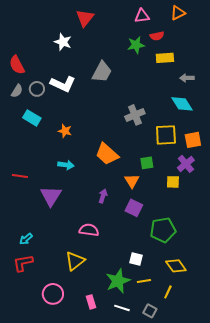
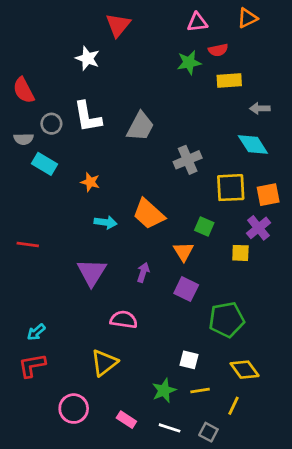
gray trapezoid: (102, 72) -> (140, 126), moved
white L-shape: (63, 84) -> (88, 117), turned 55
gray semicircle: (17, 91) -> (24, 139), moved, turned 56
green square: (147, 163) -> (204, 227), turned 32
cyan arrow: (66, 165) -> (106, 222), moved
purple triangle: (51, 196) -> (92, 272), moved
green star: (118, 281) -> (164, 390), size x0.7
pink rectangle: (91, 302) -> (126, 420), turned -40

